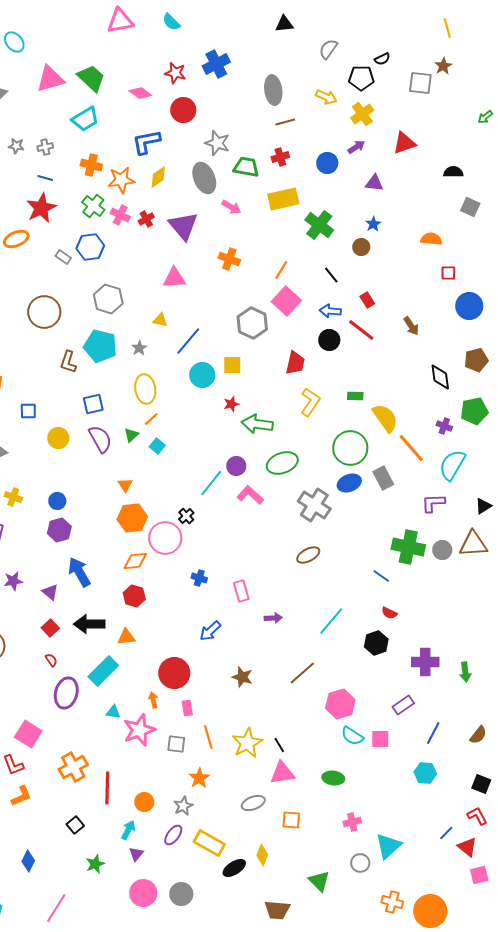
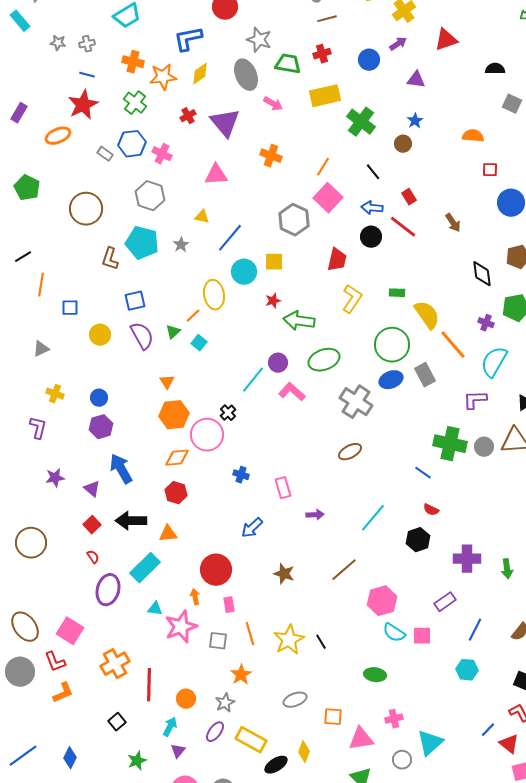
pink cross: (120, 215) -> (162, 154), moved
yellow ellipse: (145, 389) -> (214, 295), moved
pink triangle: (282, 773) -> (361, 739), moved

